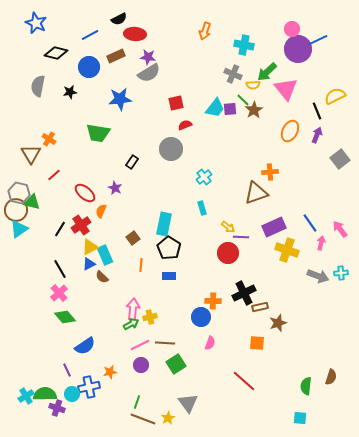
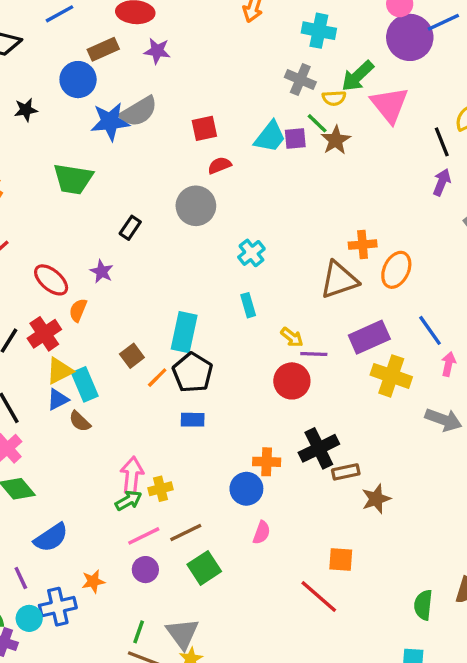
blue circle: (89, 67) -> (78, 80), moved
gray semicircle: (149, 73) -> (139, 112), moved
orange ellipse: (290, 131) -> (396, 270), moved
orange line: (141, 265) -> (157, 378), moved, turned 40
brown line: (165, 343) -> (186, 533), turned -30
orange square: (257, 343) -> (341, 559), moved
gray triangle: (188, 403) -> (182, 634), moved

